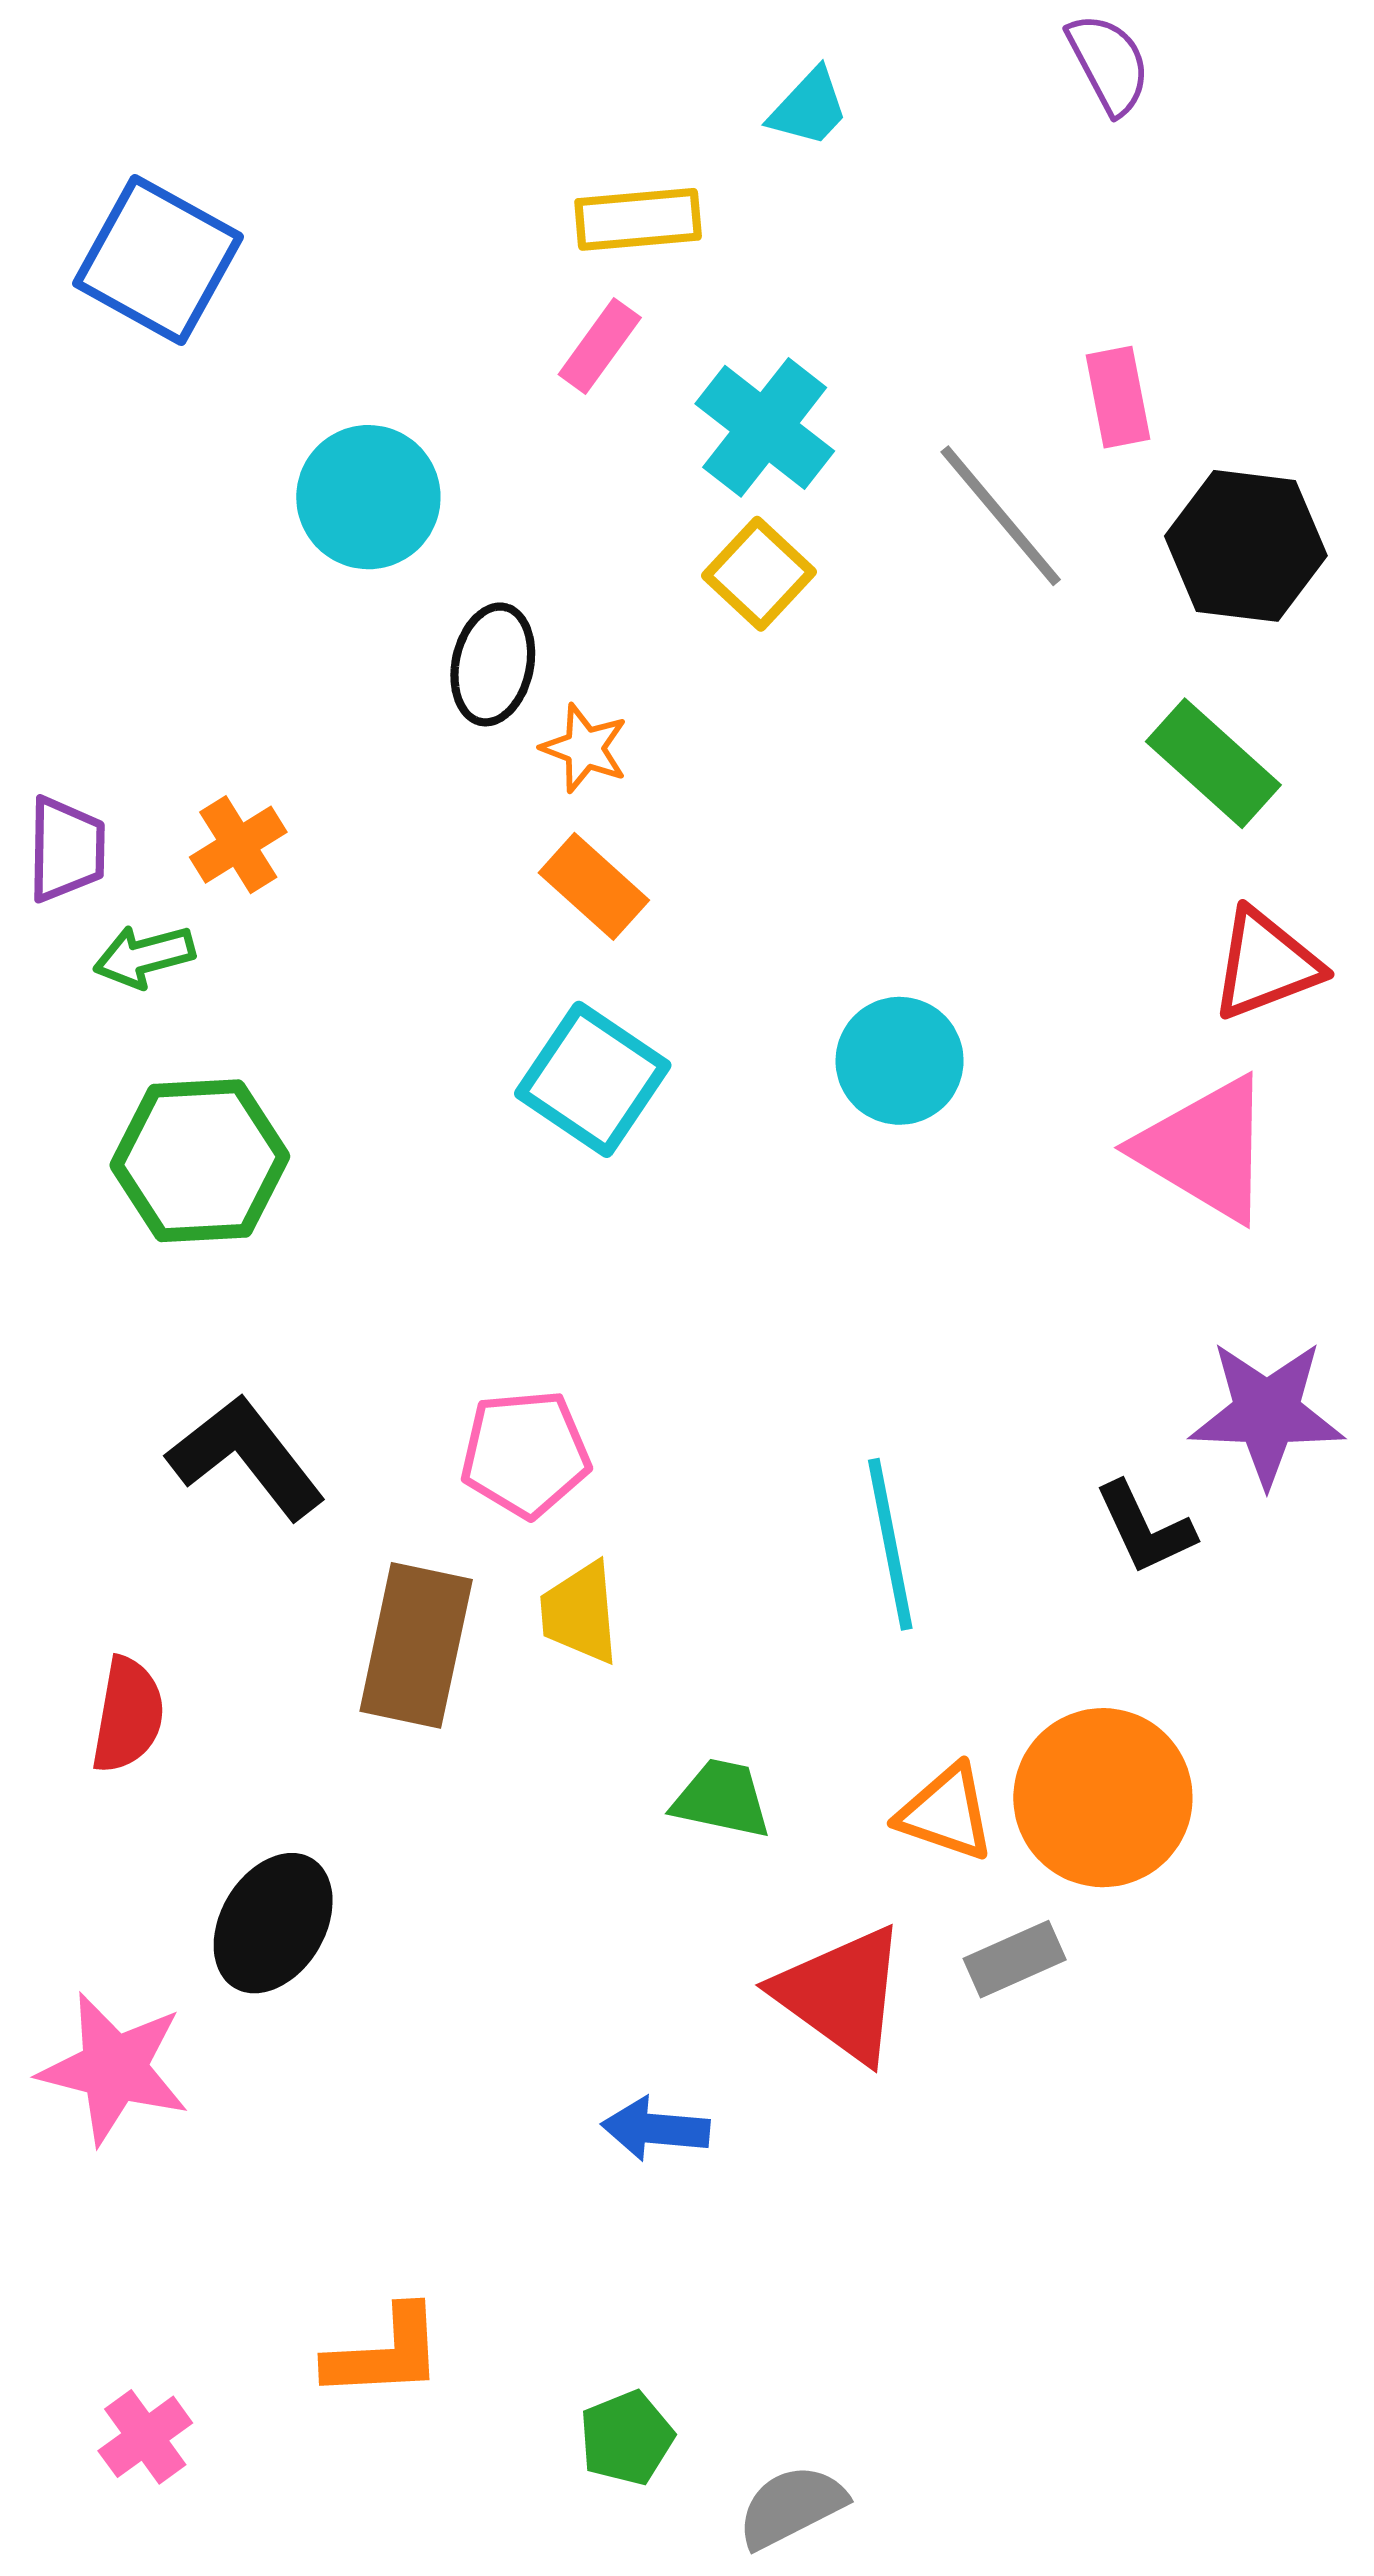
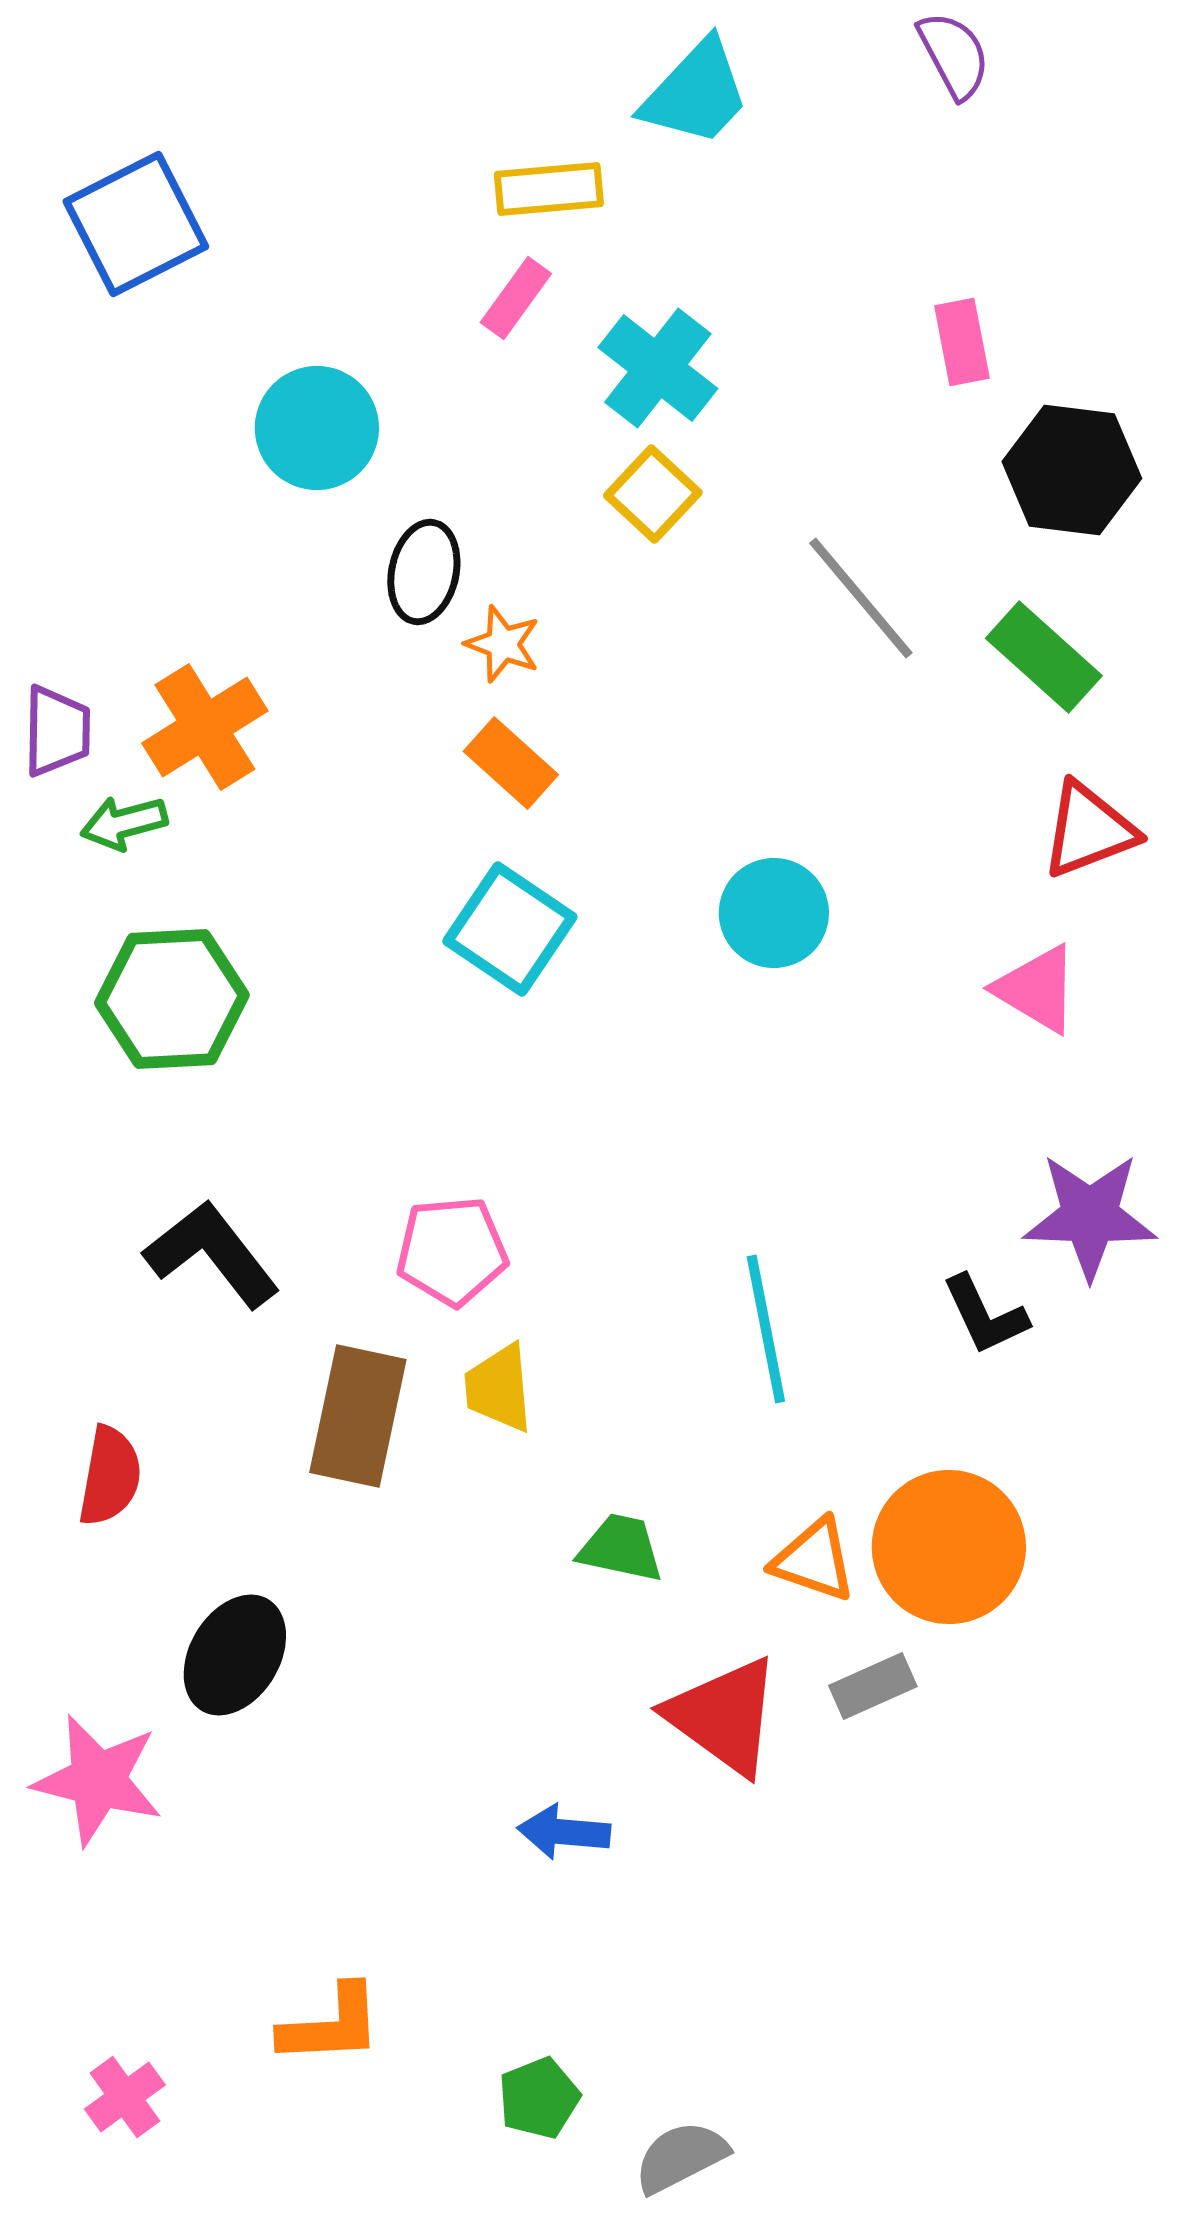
cyan trapezoid: (809, 108) -> (696, 93), size x1.6
blue square: (158, 260) -> (136, 224), turned 34
gray line: (1001, 516) -> (861, 598), moved
orange cross: (238, 845) -> (205, 727), size x1.5
pink triangle: (1205, 1149) -> (1037, 989), size x0.7

